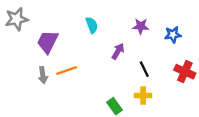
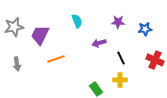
gray star: (17, 19) -> (14, 27), moved
purple arrow: (118, 51) -> (99, 43), turned -136
gray arrow: (43, 75) -> (17, 64), moved

